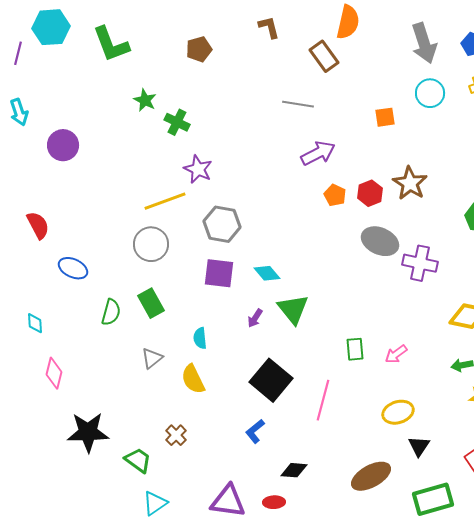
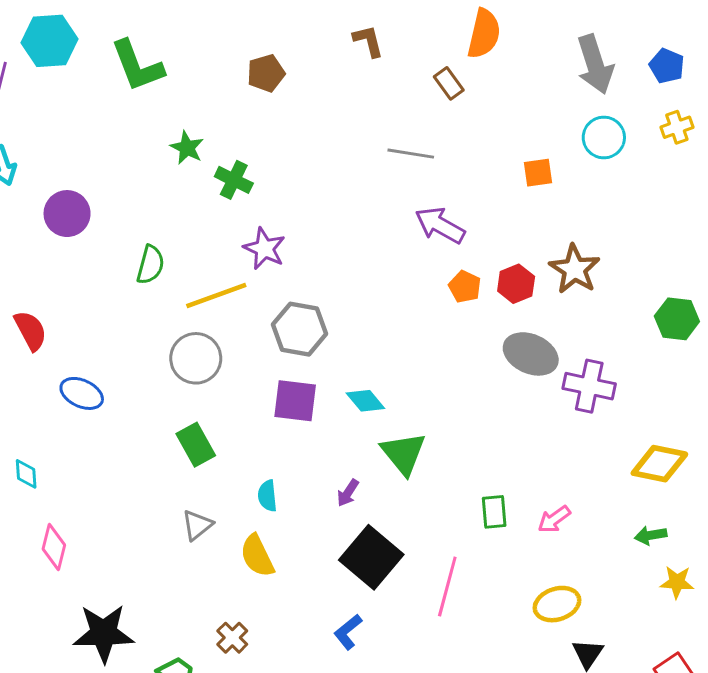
brown rectangle: (324, 56) -> (449, 83), size x0.7
purple arrow: (318, 153) -> (440, 225), turned -124
green semicircle: (111, 312) -> (150, 265), moved
purple arrow: (255, 318) -> (348, 493), moved

